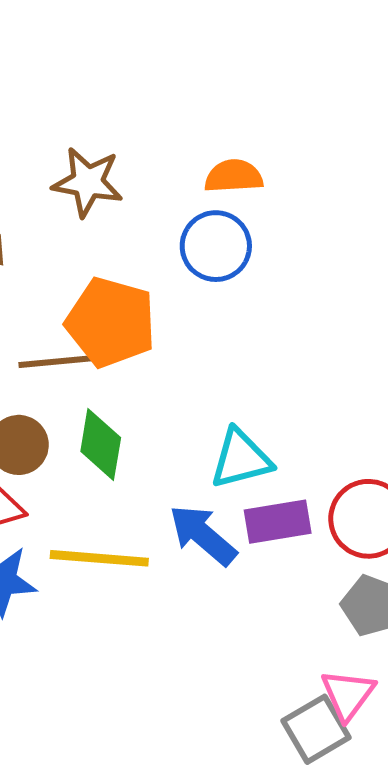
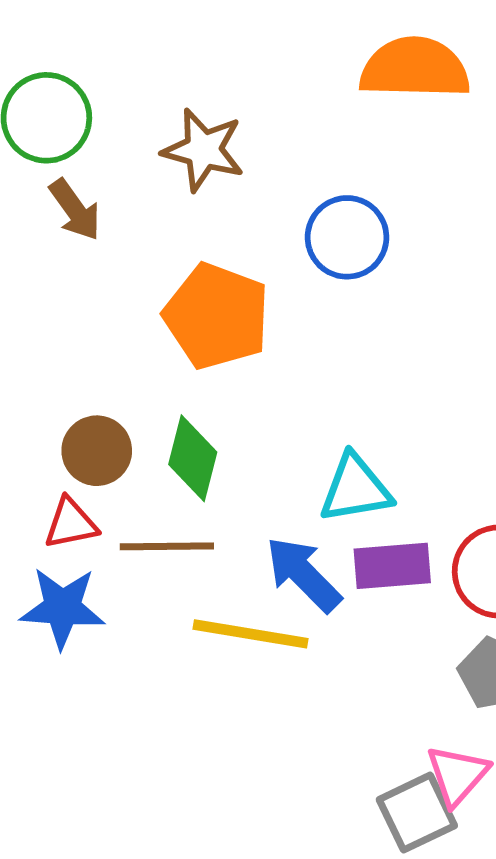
orange semicircle: (234, 176) -> (415, 68), moved, size x1.6
brown line: (59, 361) -> (167, 546), moved
yellow line: (99, 558) -> (250, 634), moved

